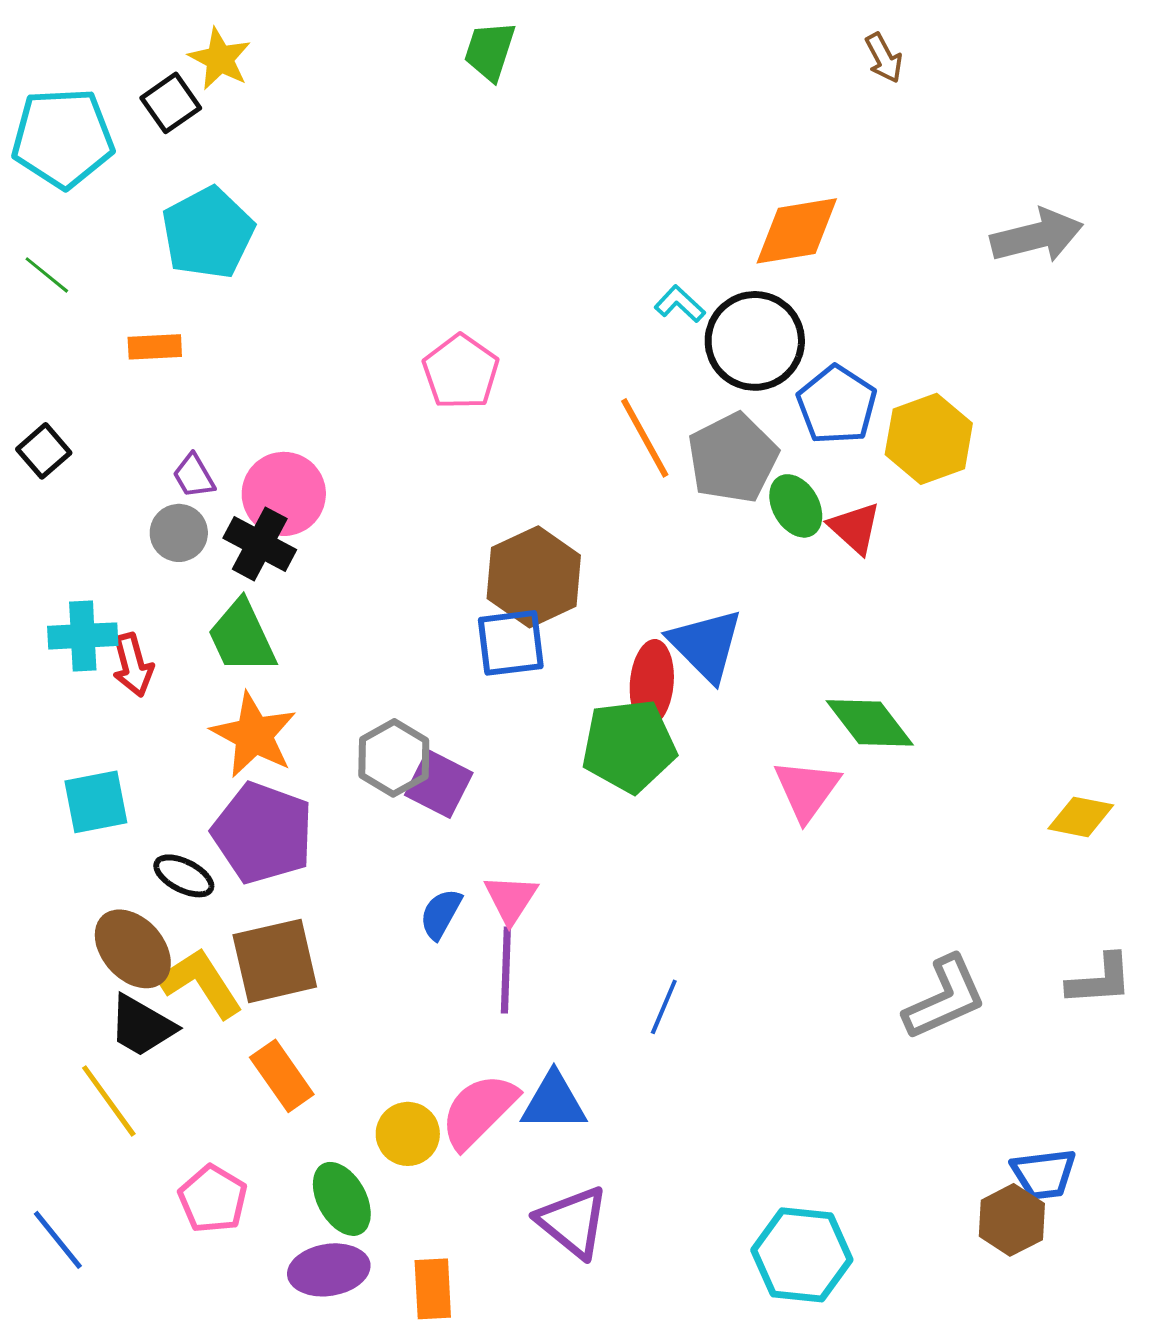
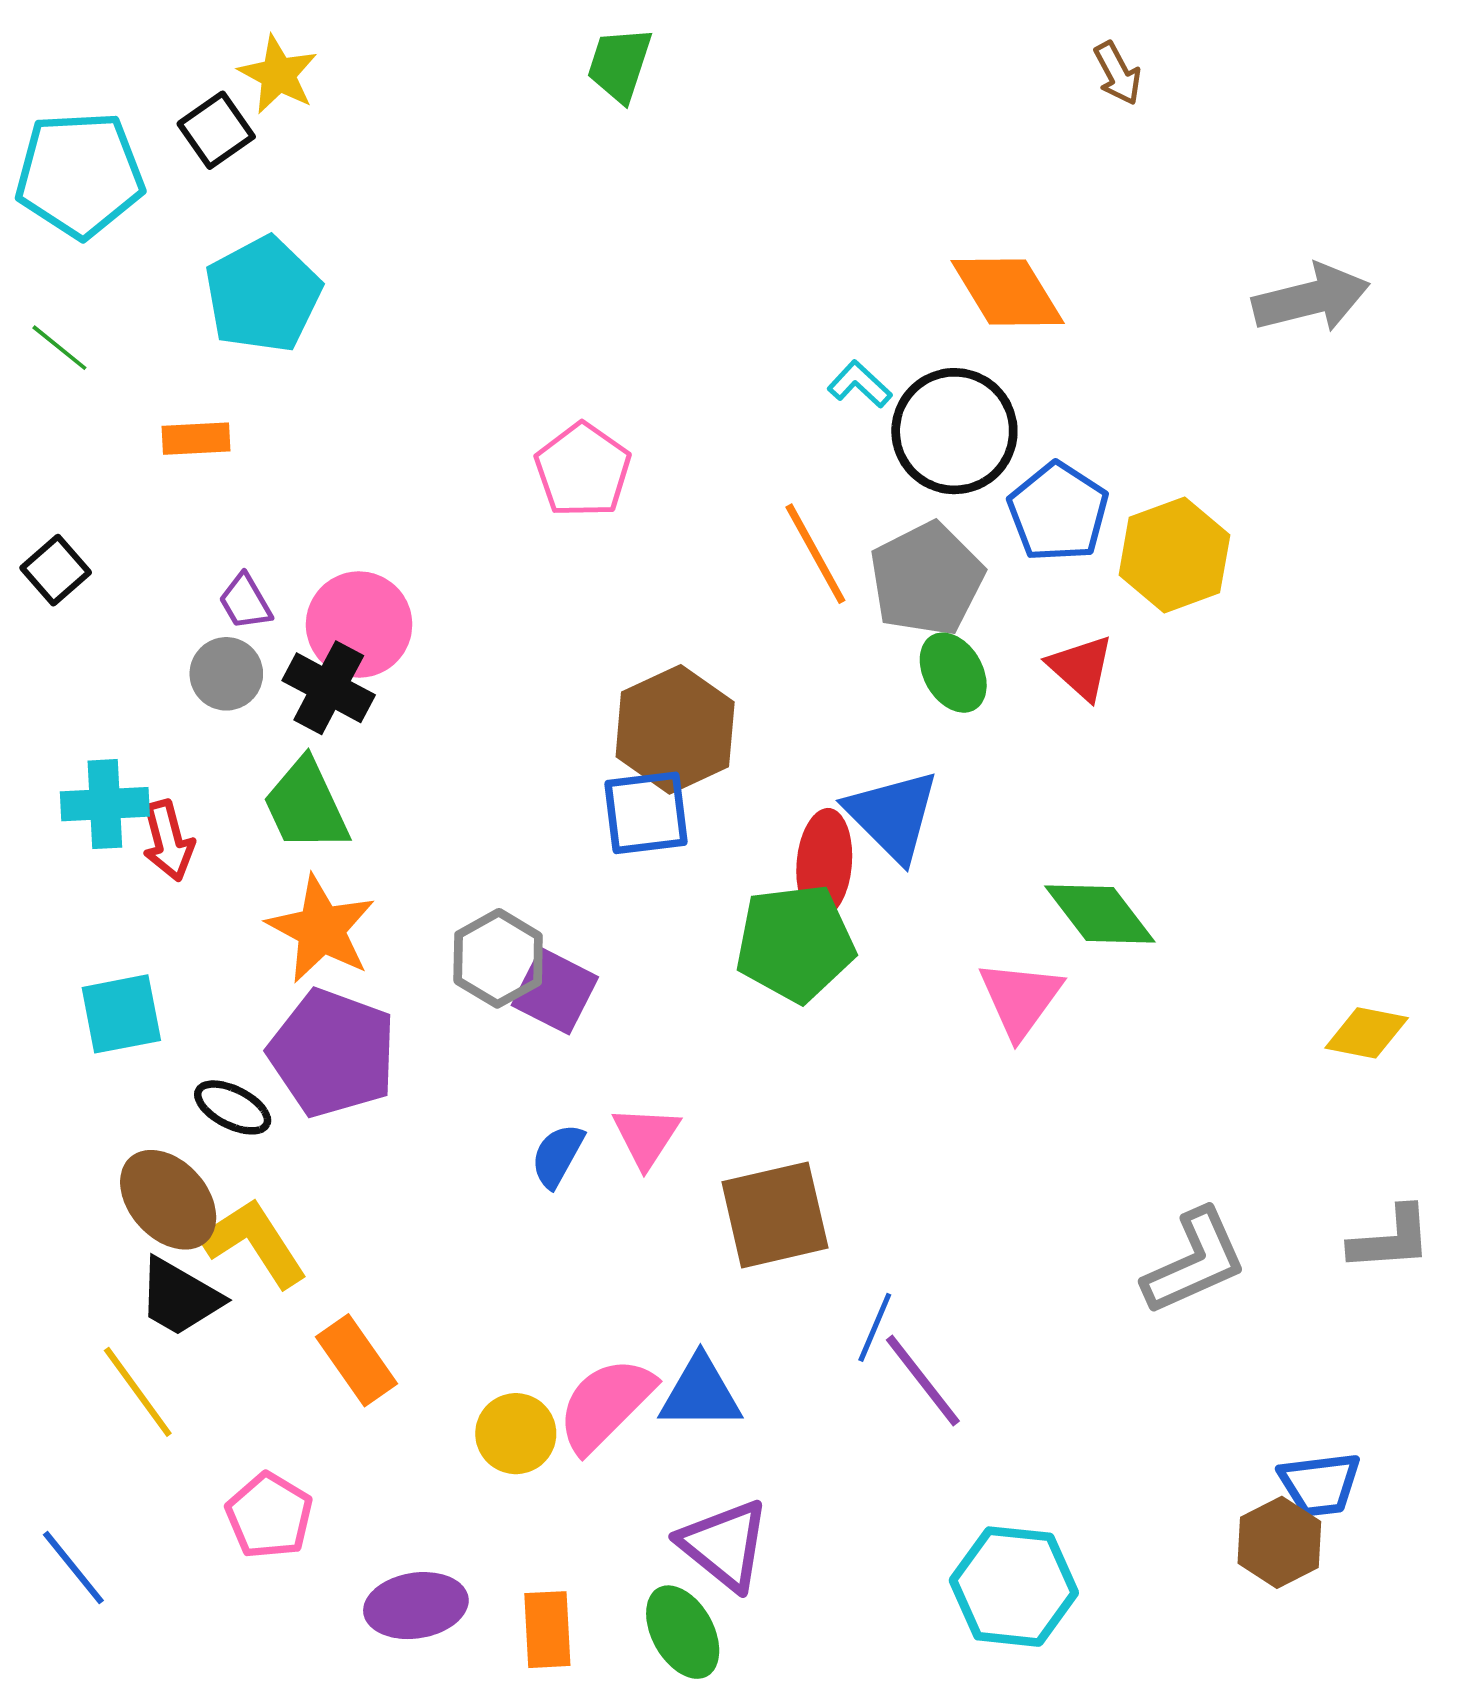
orange diamond: (797, 231) -> (1008, 292), turned 68
green ellipse: (796, 506) -> (953, 673), moved
brown square: (275, 961) -> (775, 1215), moved
purple line: (506, 970) -> (923, 1381), moved, turned -40
blue line: (664, 1007) -> (875, 1327), moved
green ellipse: (342, 1199) -> (683, 1632), moved

